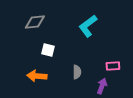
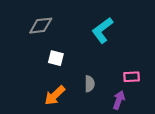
orange arrow: (37, 76) -> (55, 95), moved, turned -48

